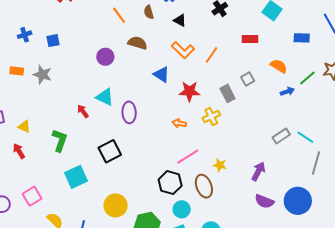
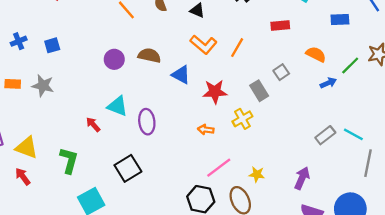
brown semicircle: (137, 43) -> (149, 55), moved
yellow triangle: (24, 127) -> (27, 148), size x1.5

